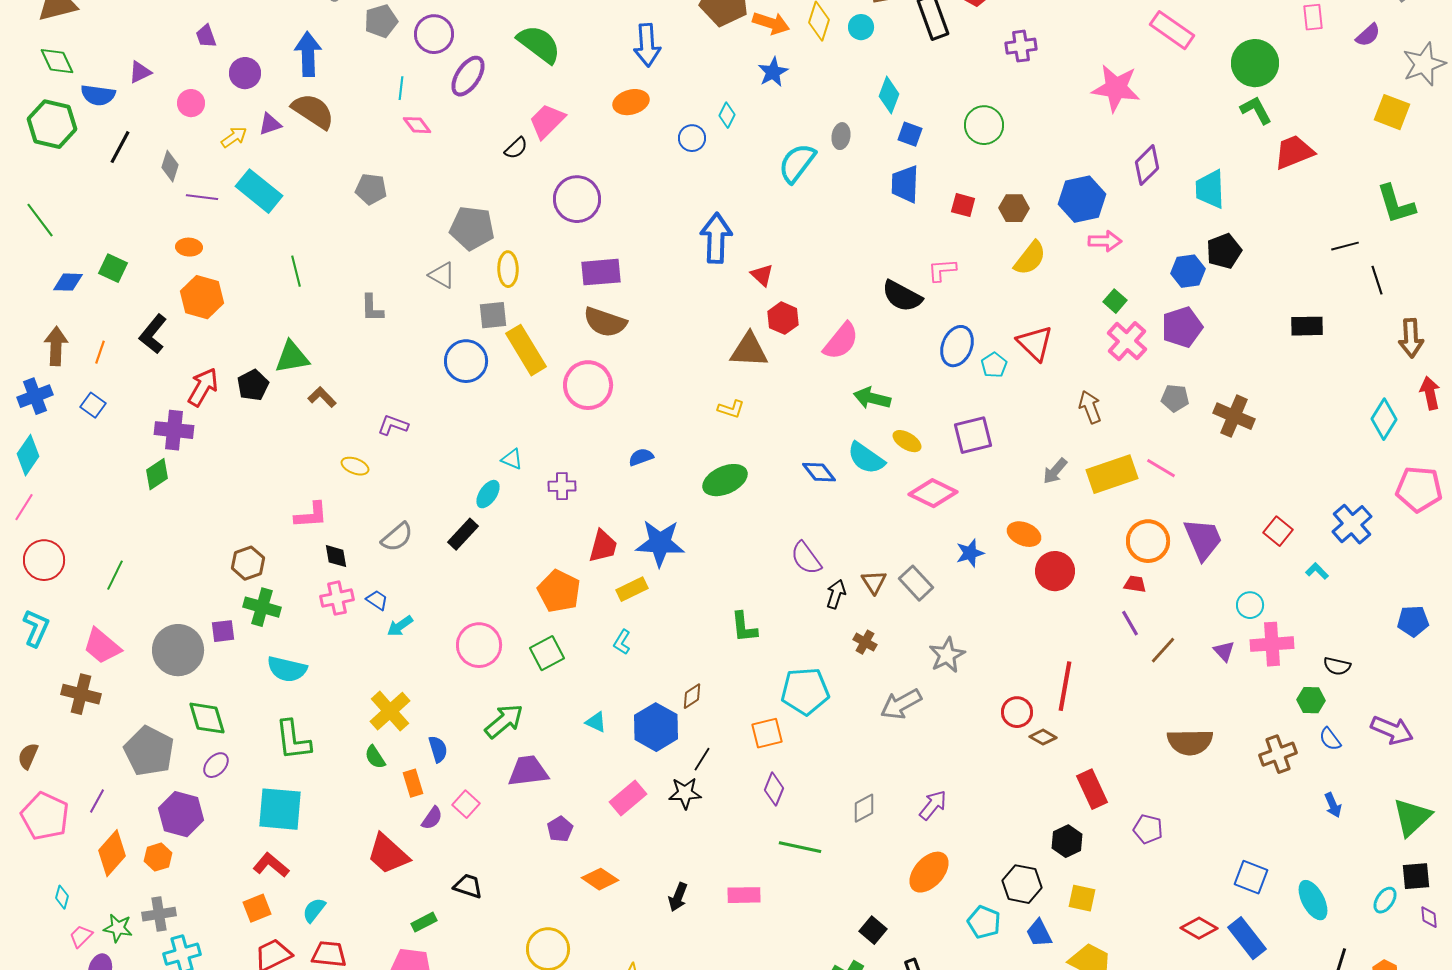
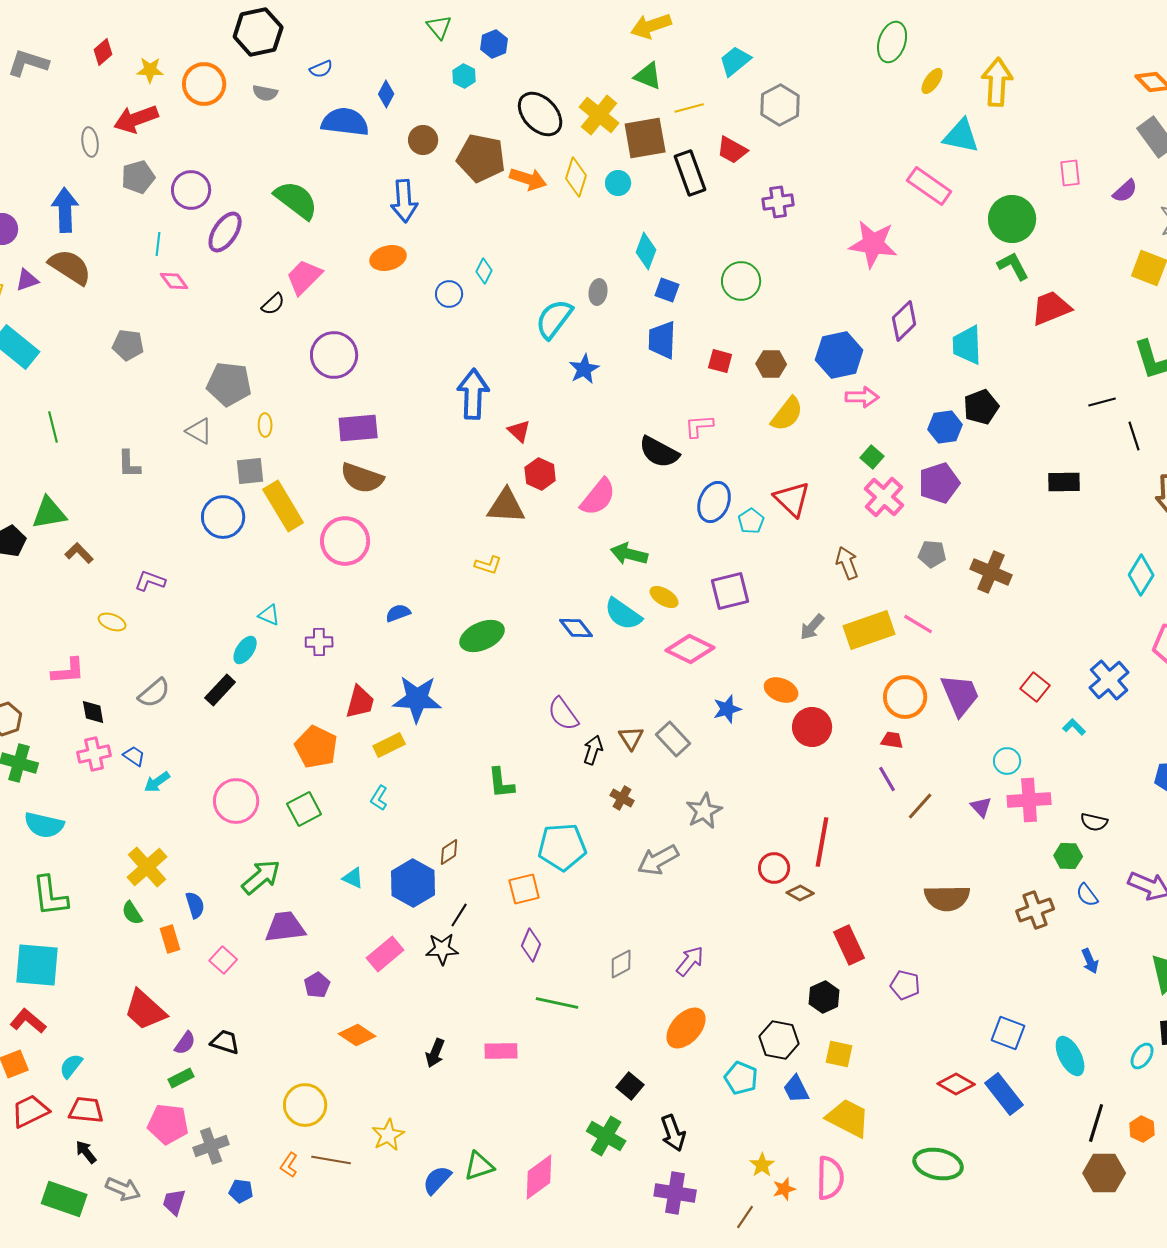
blue star: (773, 72) -> (584, 369), moved
yellow ellipse: (508, 269) -> (265, 425), size x0.7
purple semicircle: (432, 818) -> (185, 1043), moved

